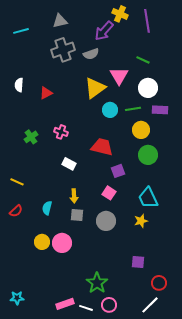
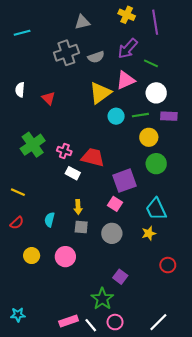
gray triangle: (60, 21) -> (82, 22), moved
purple arrow: (104, 31) -> (128, 49), moved
pink triangle: (119, 76) -> (126, 80), turned 36
red triangle: (46, 93) -> (48, 98), turned -48
pink cross: (61, 132) -> (64, 151), moved
green cross: (31, 137) -> (33, 145), size x1.6
red trapezoid: (102, 147) -> (93, 157), moved
purple square: (118, 171) -> (125, 181), size x1.6
yellow circle: (42, 242) -> (32, 256), moved
purple square: (138, 262) -> (120, 277), moved, turned 32
red circle: (159, 283) -> (168, 265), moved
white line: (86, 308) -> (91, 325), turned 32

